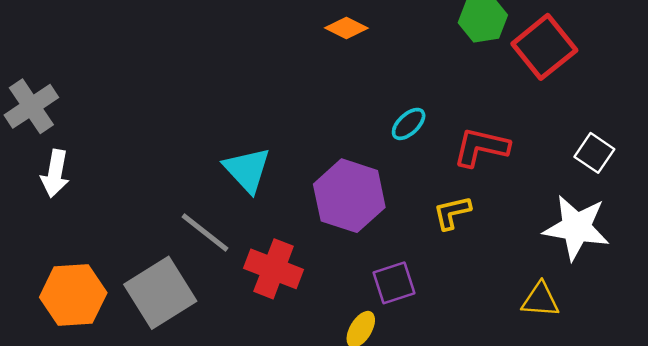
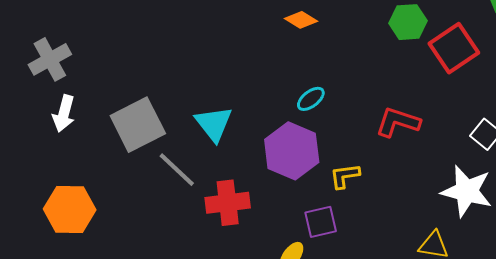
cyan ellipse: (409, 124) -> (311, 99), moved
yellow L-shape: (452, 213) -> (345, 176), moved
red cross: (274, 269) -> (228, 203), turned -33
gray square: (160, 293) -> (138, 125), moved

